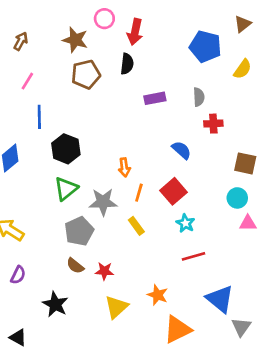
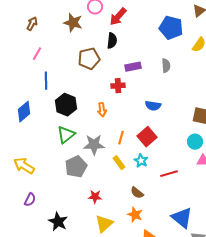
red arrow: (135, 32) -> (118, 17), turned 30
brown pentagon: (86, 74) -> (89, 59), moved
red cross: (213, 124) -> (118, 86), moved
blue semicircle: (181, 150) -> (153, 106), turned 147
orange arrow: (124, 167) -> (102, 110), moved
cyan star: (185, 223) -> (141, 161), moved
red line: (193, 256) -> (169, 174), moved
brown semicircle: (75, 266) -> (137, 193), moved

